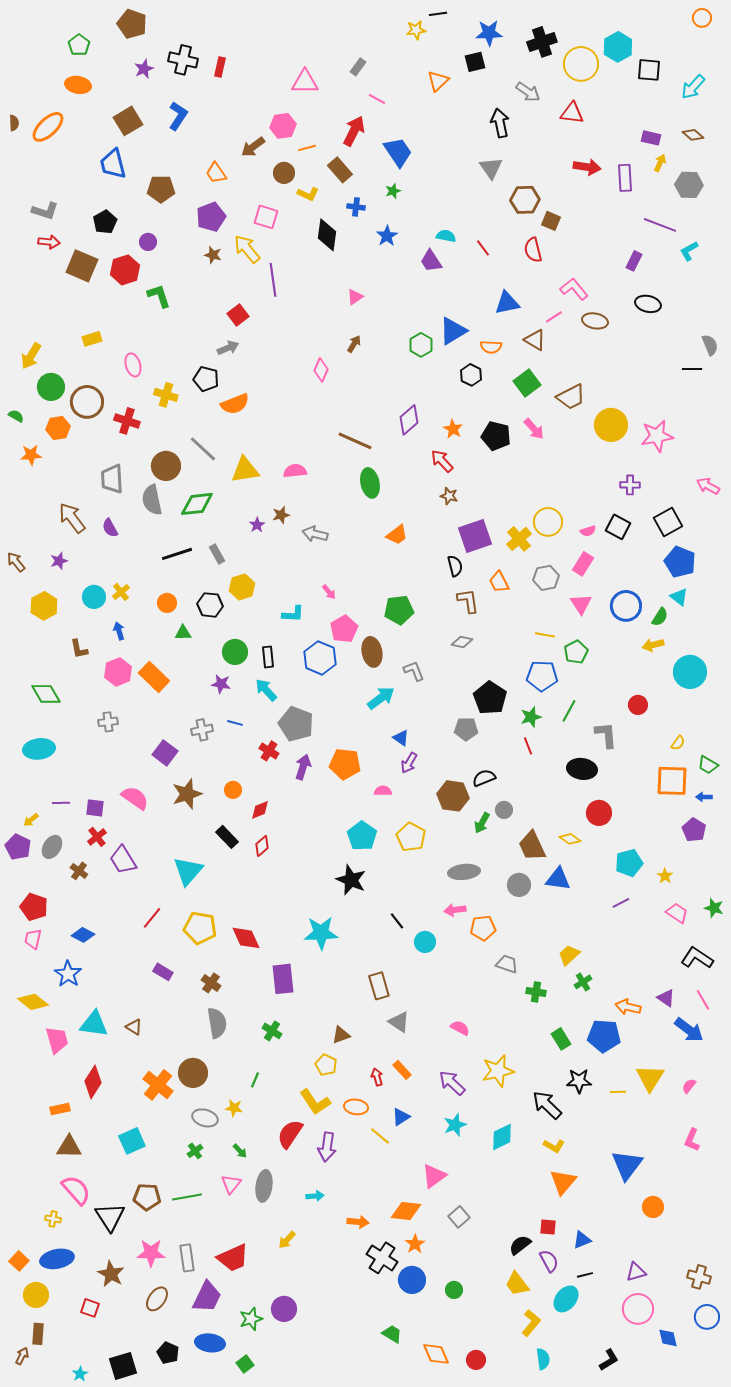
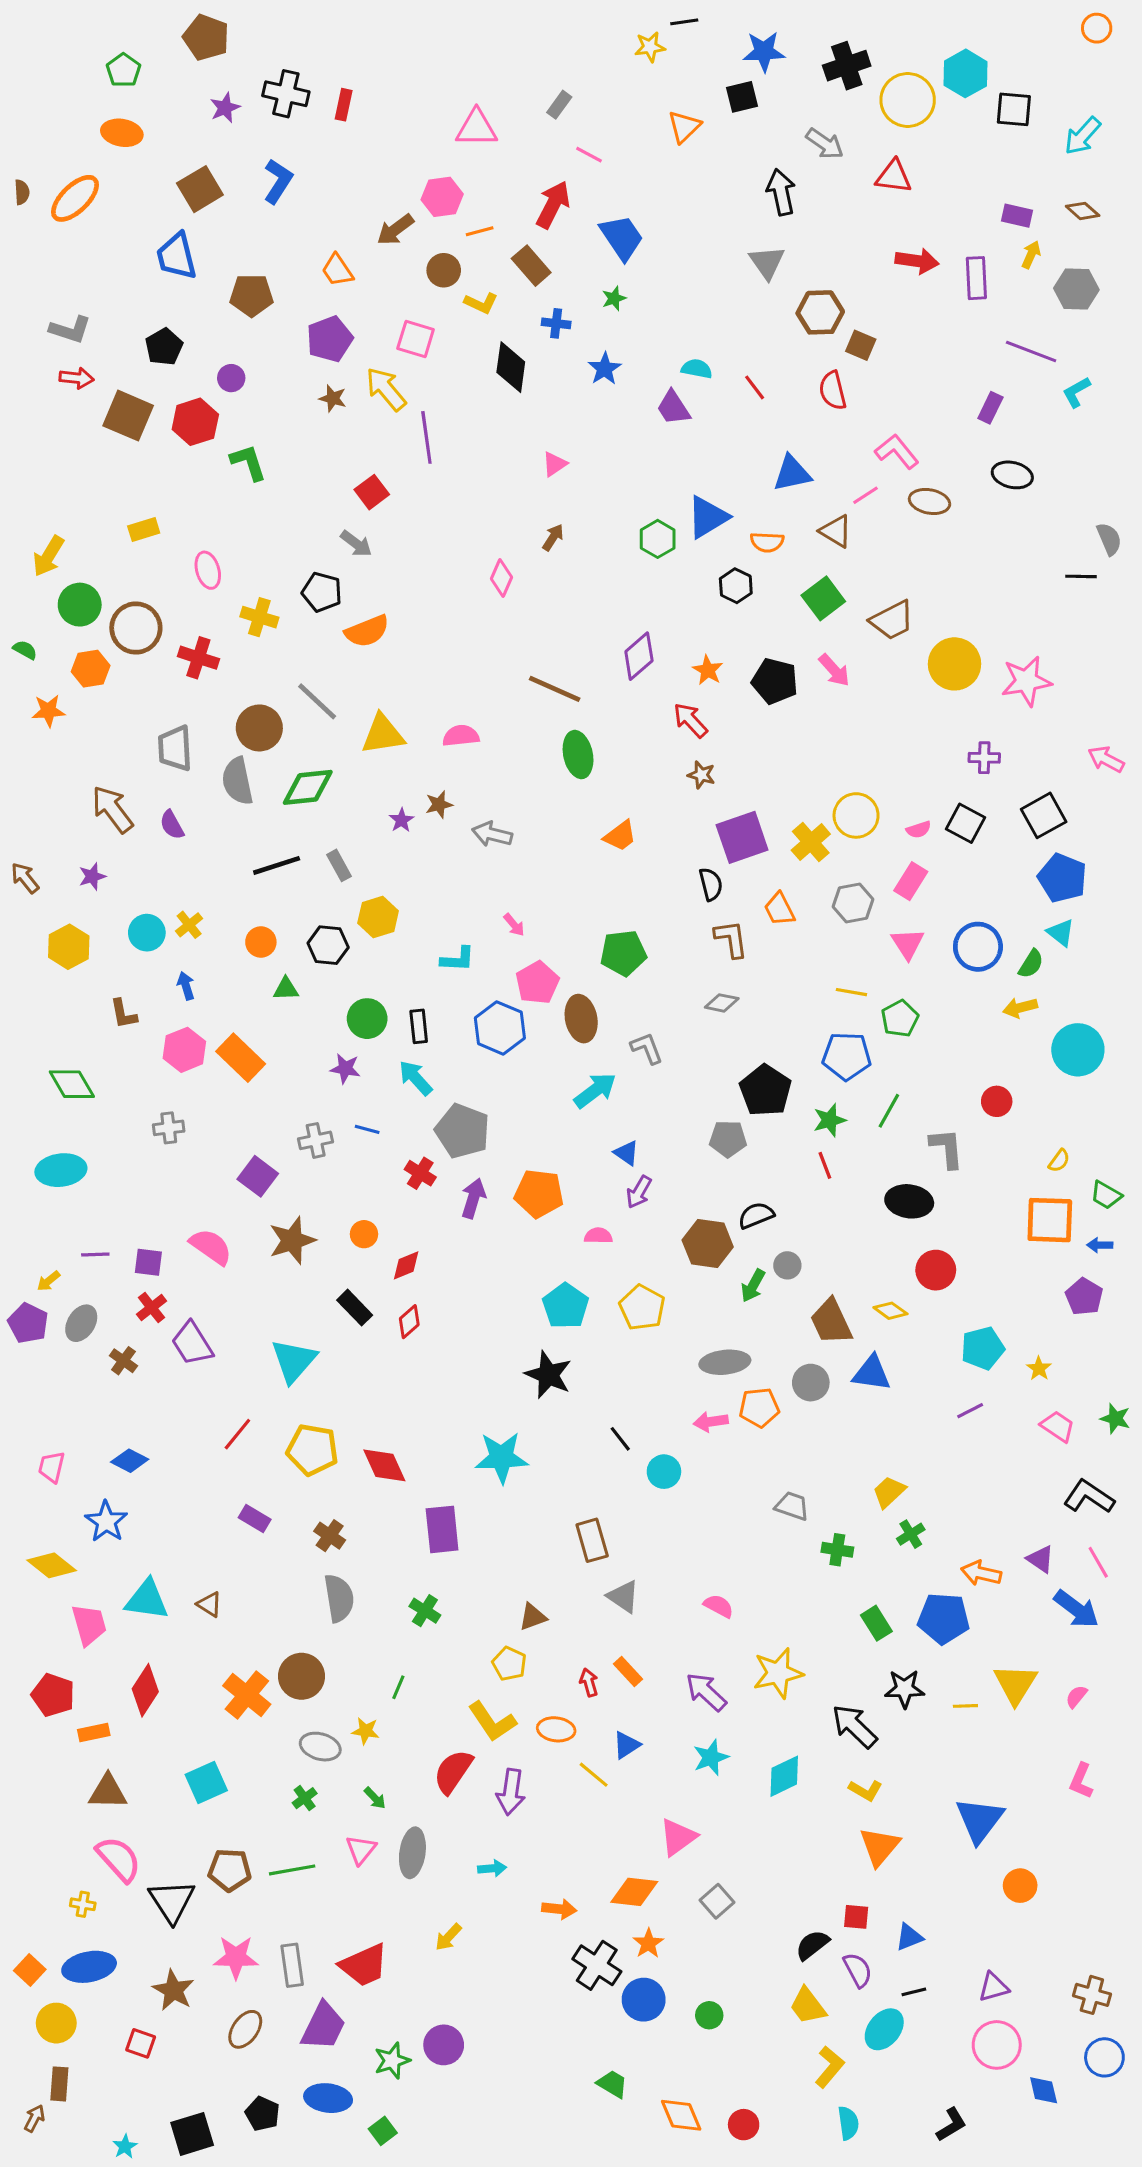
gray arrow: (228, 348) -> (356, 544), turned 60
red pentagon: (34, 907) -> (53, 1695), moved
orange pentagon: (483, 928) -> (759, 1408), moved

